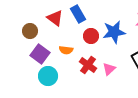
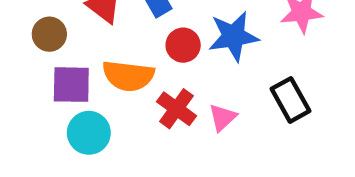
orange semicircle: (66, 50) -> (128, 76), size x1.6
purple square: (40, 54) -> (71, 85), turned -36

